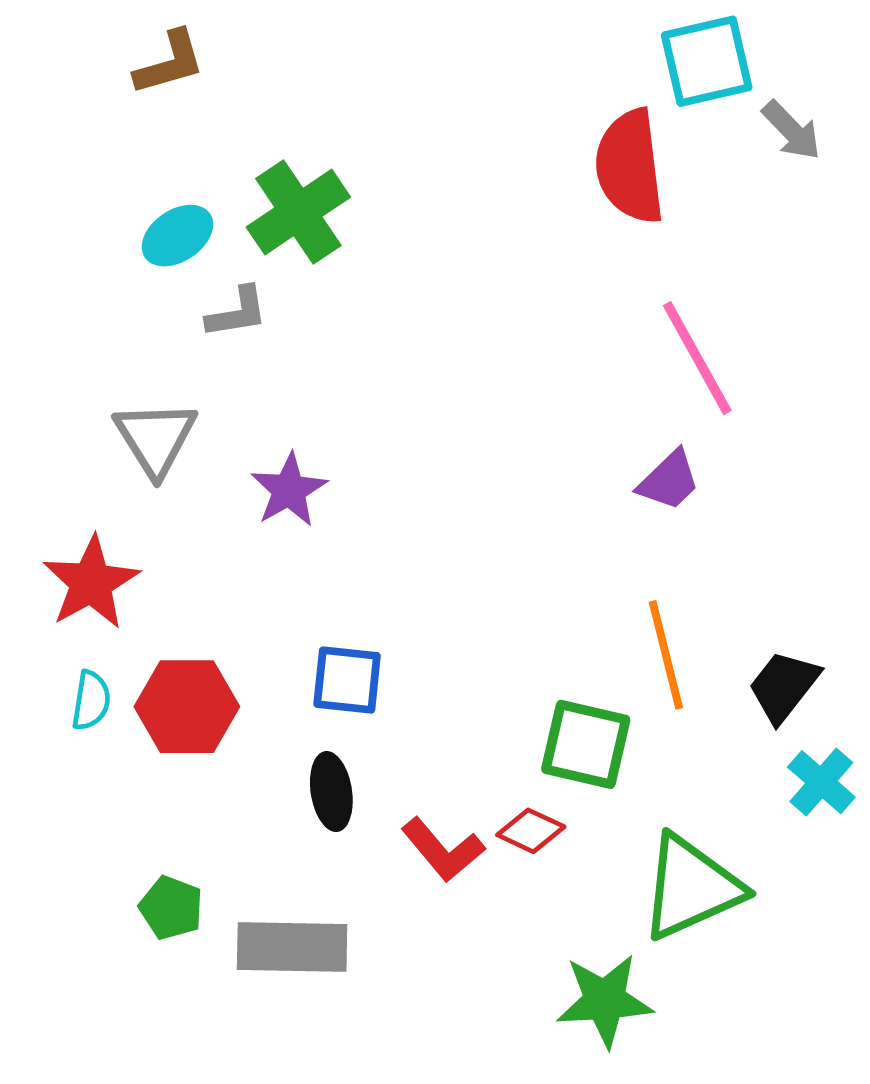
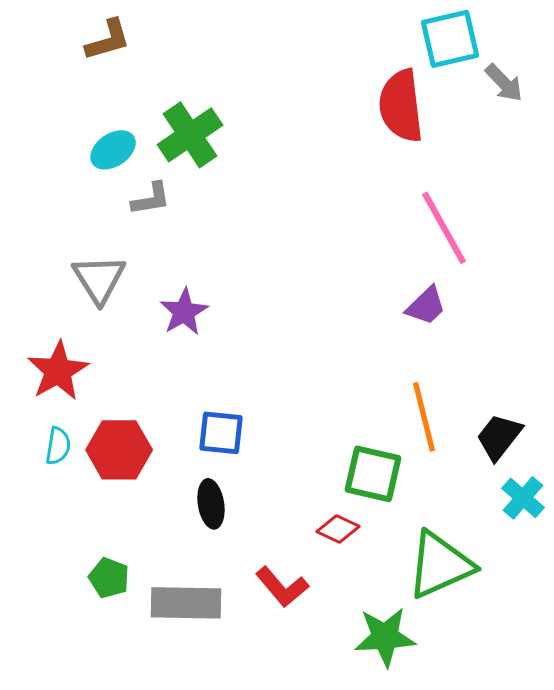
red L-shape: (443, 850) -> (282, 587), moved

